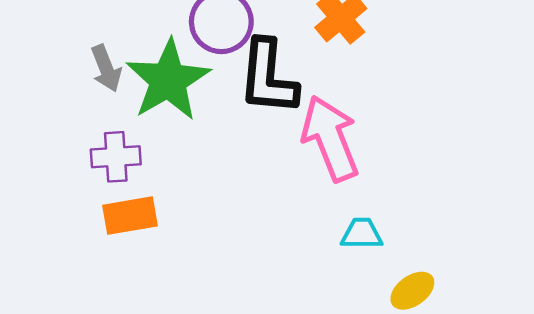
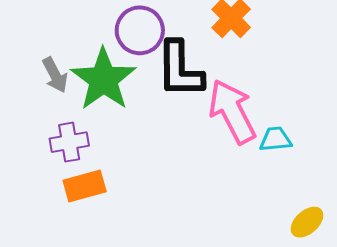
cyan trapezoid: (362, 234) -> (276, 139), moved

